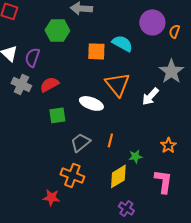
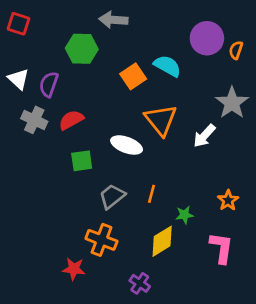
orange square: (96, 51) -> (133, 76), turned -36
purple cross: (126, 208) -> (140, 283), moved

